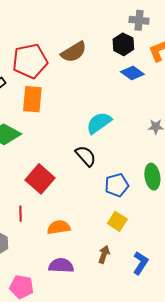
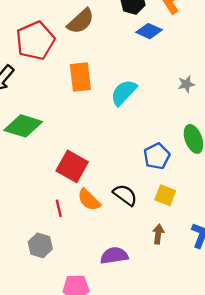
orange rectangle: (32, 99) -> (80, 77), moved
black semicircle: (86, 156) -> (125, 195), moved
orange semicircle: (59, 227) -> (89, 200), moved, turned -115

